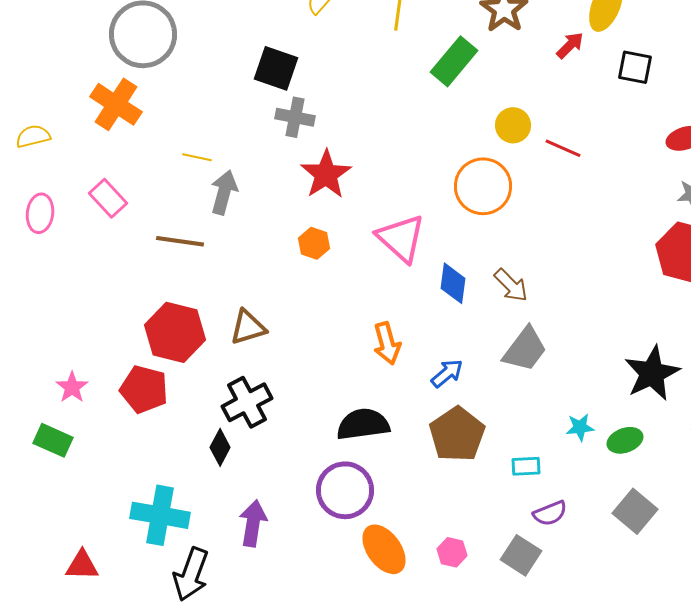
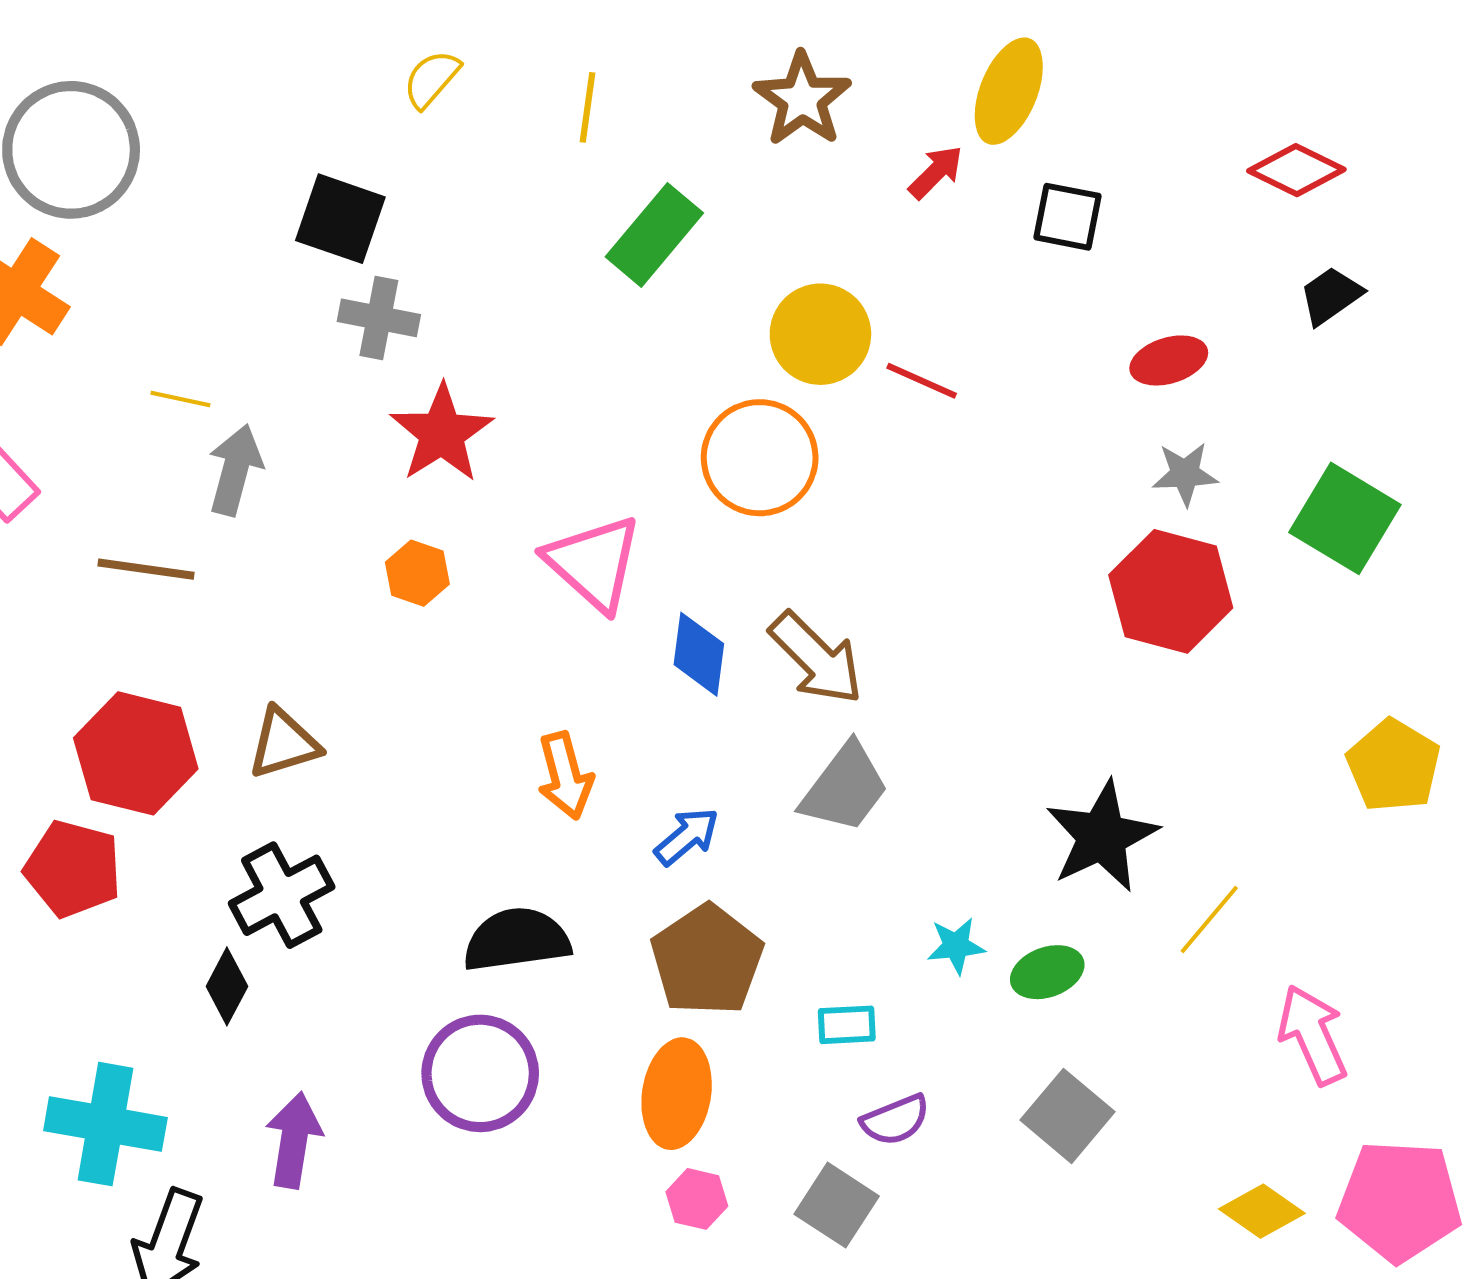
green rectangle: (454, 61) -> (654, 235), moved
yellow circle: (513, 125) -> (820, 334), size x1.4
brown arrow: (511, 285) -> (816, 658), size x1.4
orange ellipse: (384, 549) -> (677, 1094), moved, turned 45

